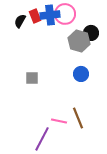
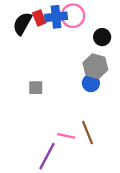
black semicircle: (20, 21) -> (22, 24), size x1.5
gray hexagon: (79, 41) -> (95, 66), moved

